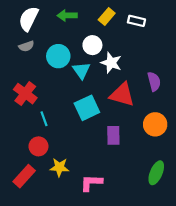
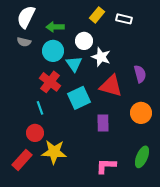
green arrow: (67, 15) -> (55, 27), moved
gray semicircle: (26, 46) -> (24, 42), turned 32
red cross: (25, 94) -> (50, 82), moved
yellow star: (59, 167) -> (54, 152), size x1.4
pink L-shape: (91, 183) -> (106, 166), moved

